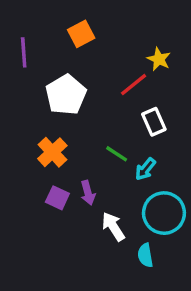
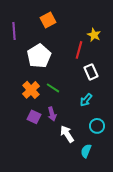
red line: (134, 85) -> (79, 50), turned -36
green line: (117, 154) -> (53, 88), moved
cyan circle: (164, 213) -> (97, 126), size x0.6
cyan semicircle: (145, 255) -> (86, 151), turned 32

